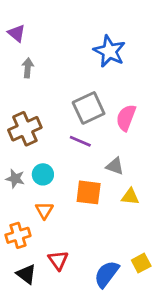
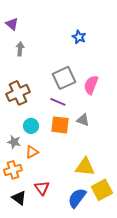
blue star: (109, 51) -> (79, 37), size x0.6
gray star: (15, 179) -> (14, 142), moved
orange square: (89, 192) -> (60, 125), moved
yellow triangle: (130, 197) -> (85, 167), moved, size x1.5
orange triangle: (44, 210) -> (32, 152), turned 32
yellow square: (141, 263) -> (102, 190), size x1.5

